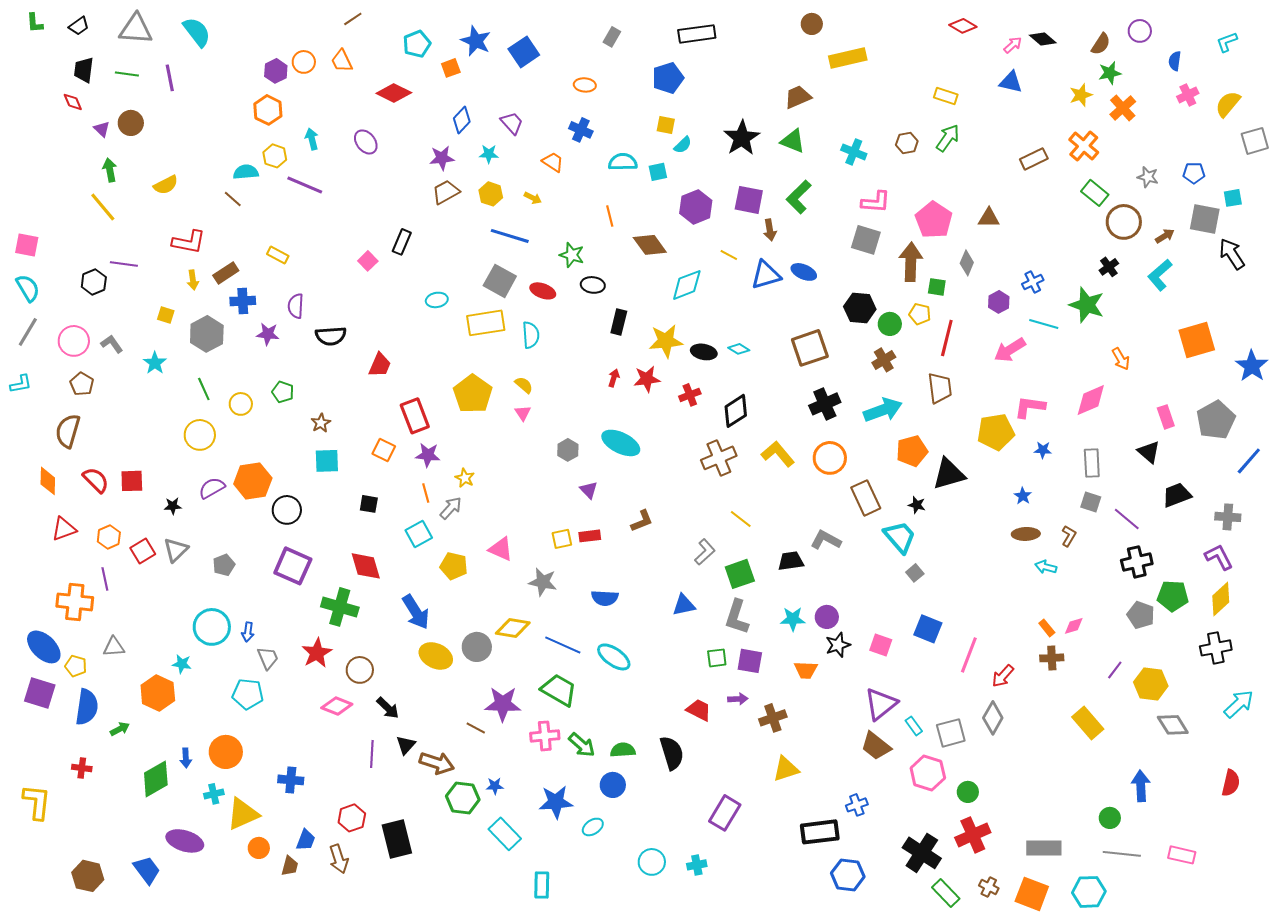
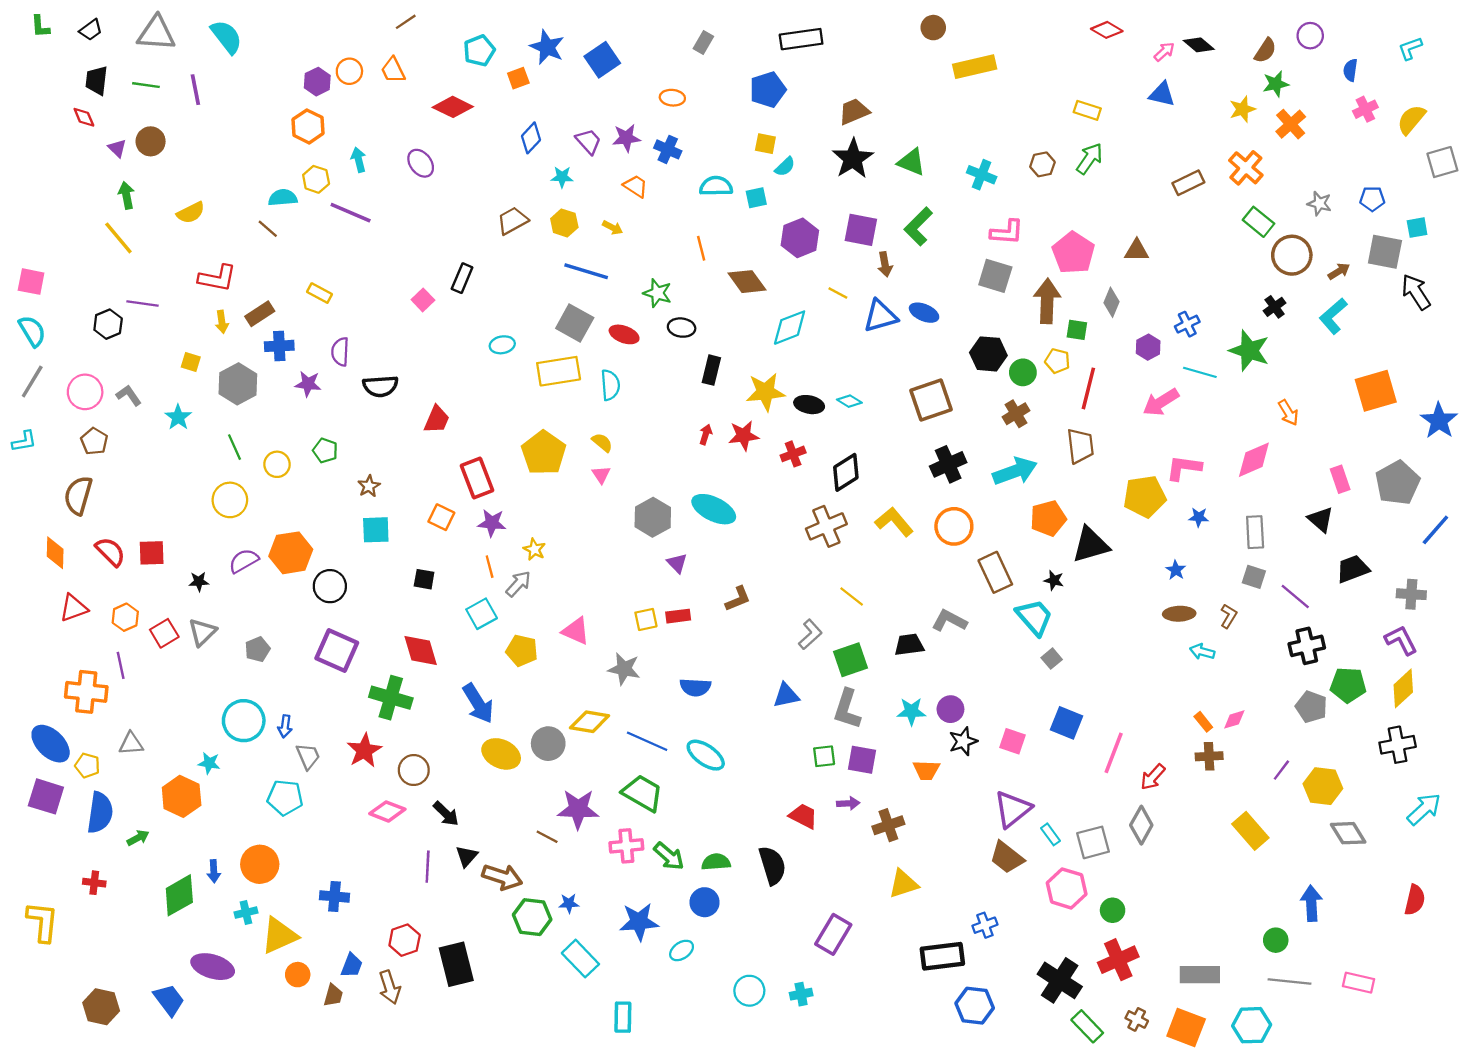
brown trapezoid: (798, 97) -> (854, 111), moved
purple star: (442, 158) -> (626, 138), moved
gray hexagon: (568, 450) -> (653, 517), size x1.5

